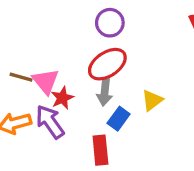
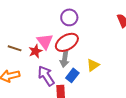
pink triangle: (46, 81) -> (45, 41), moved
red star: (62, 98) -> (35, 51), moved
purple arrow: (50, 122) -> (46, 76), moved

